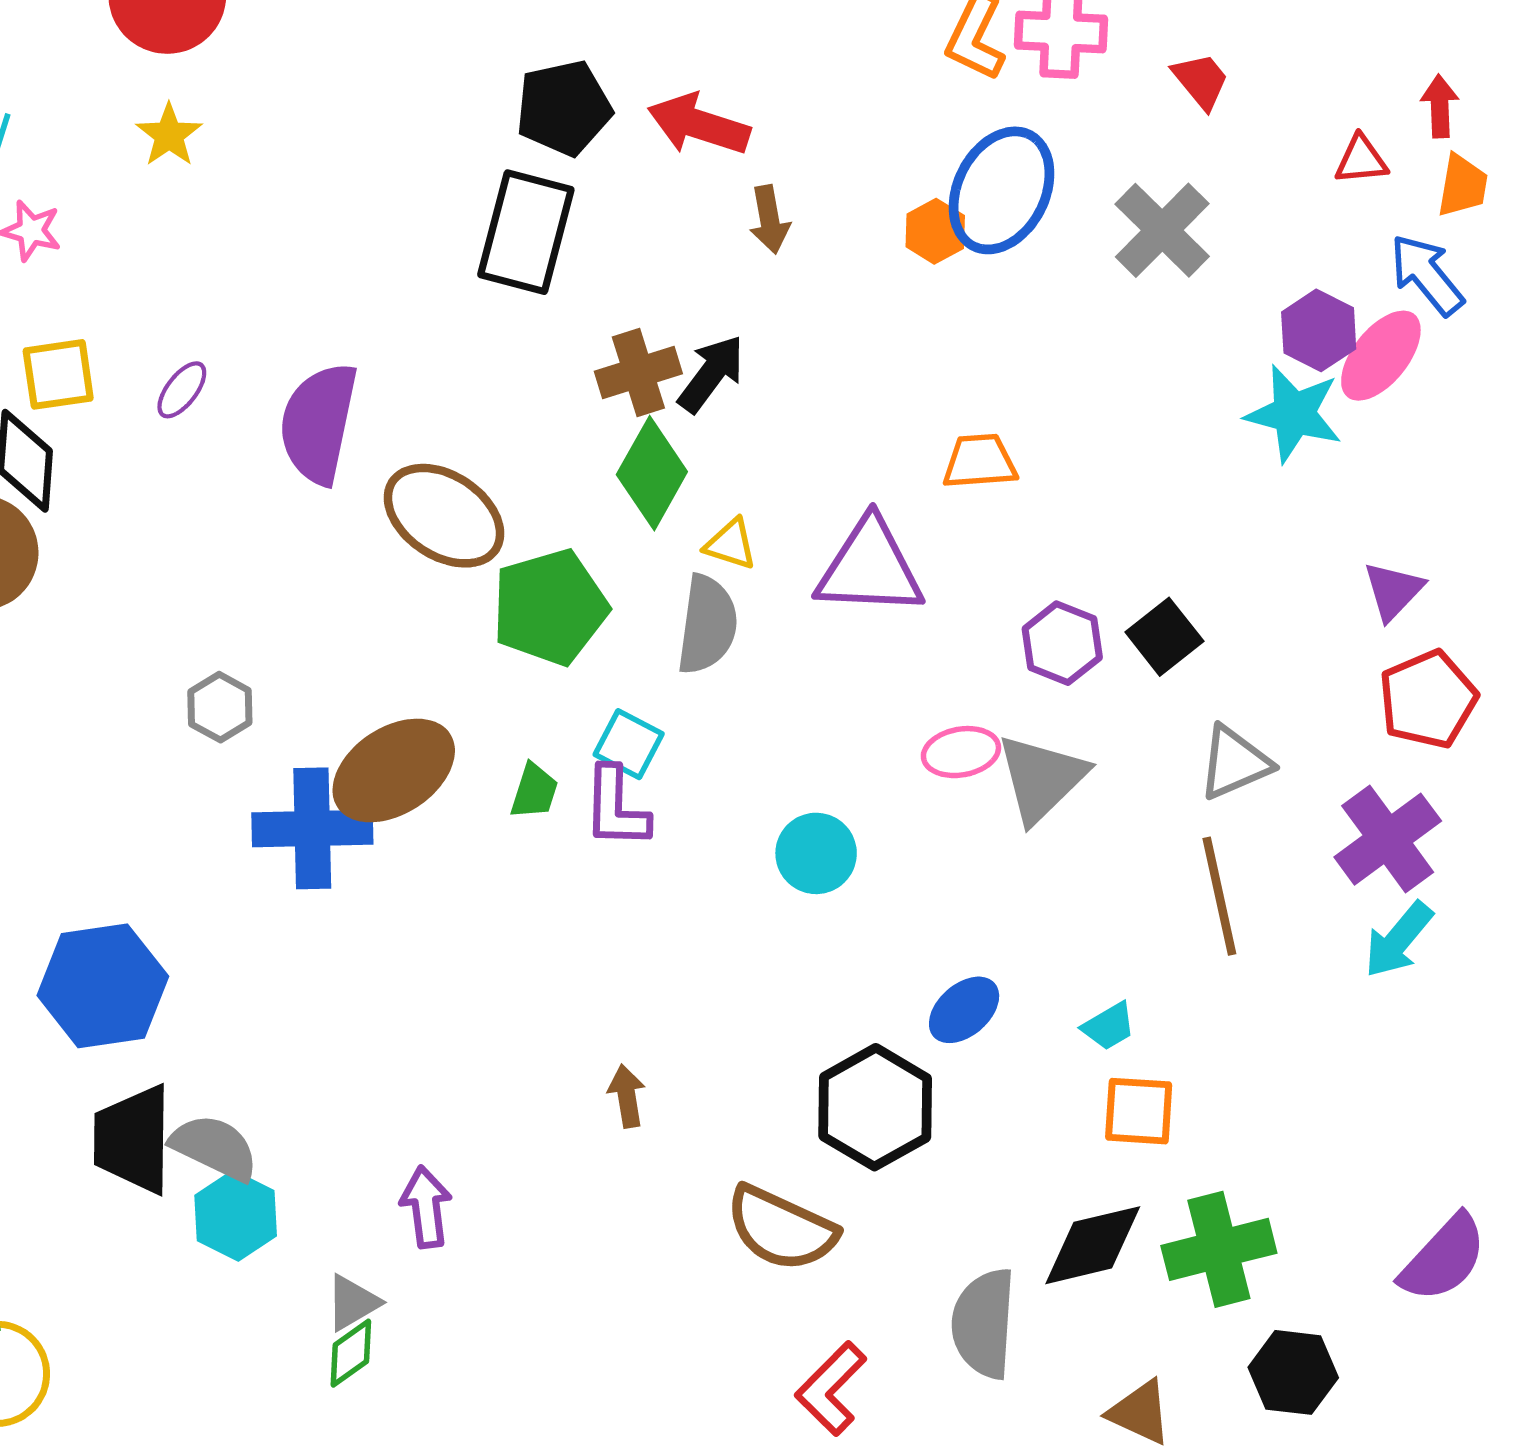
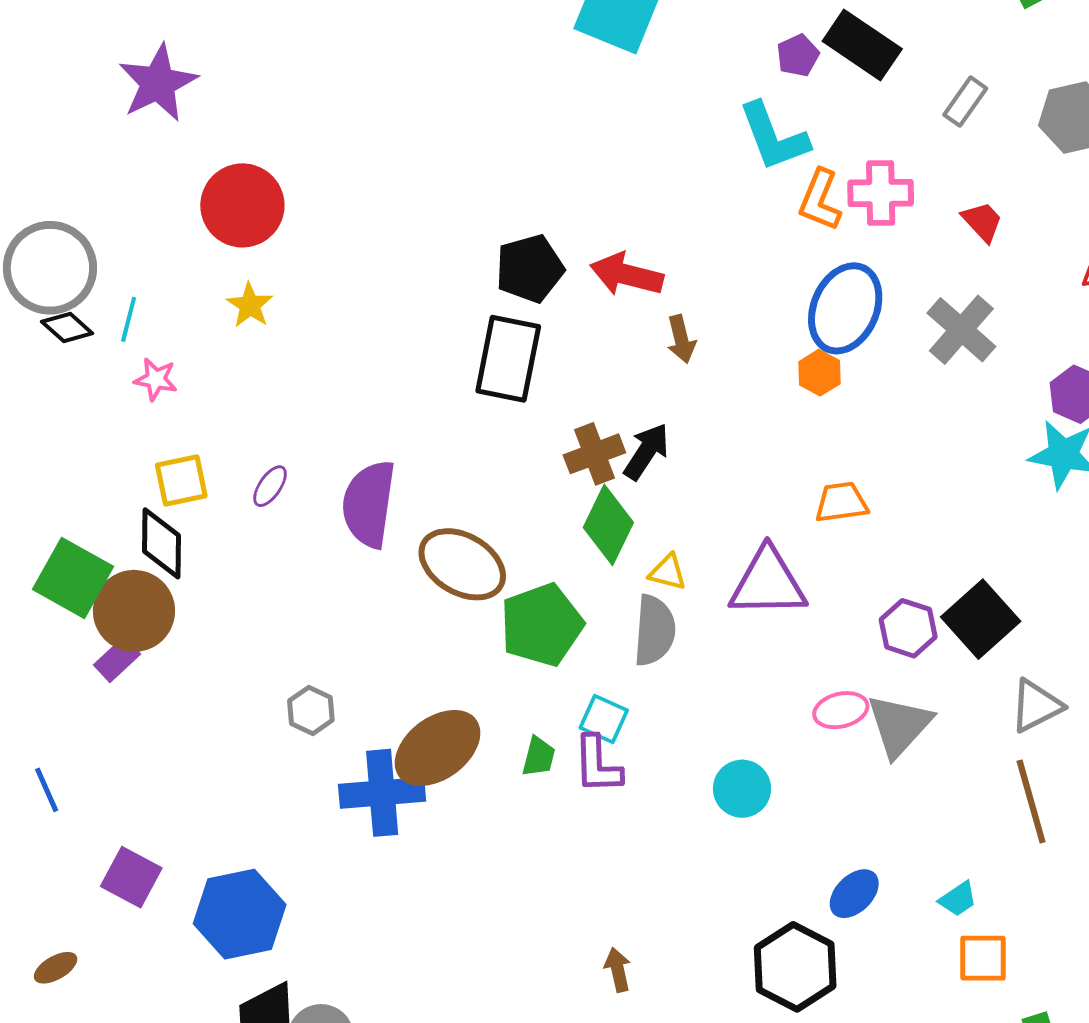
orange hexagon: (935, 231) -> (819, 373), moved
black square: (1164, 637) -> (981, 619), size x1.4

